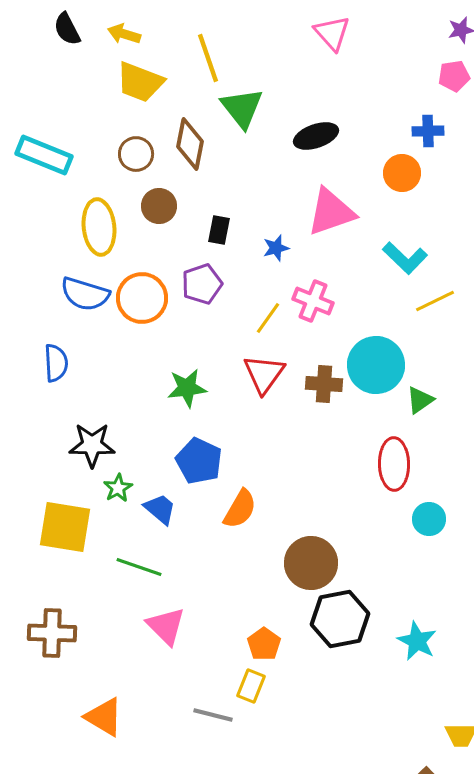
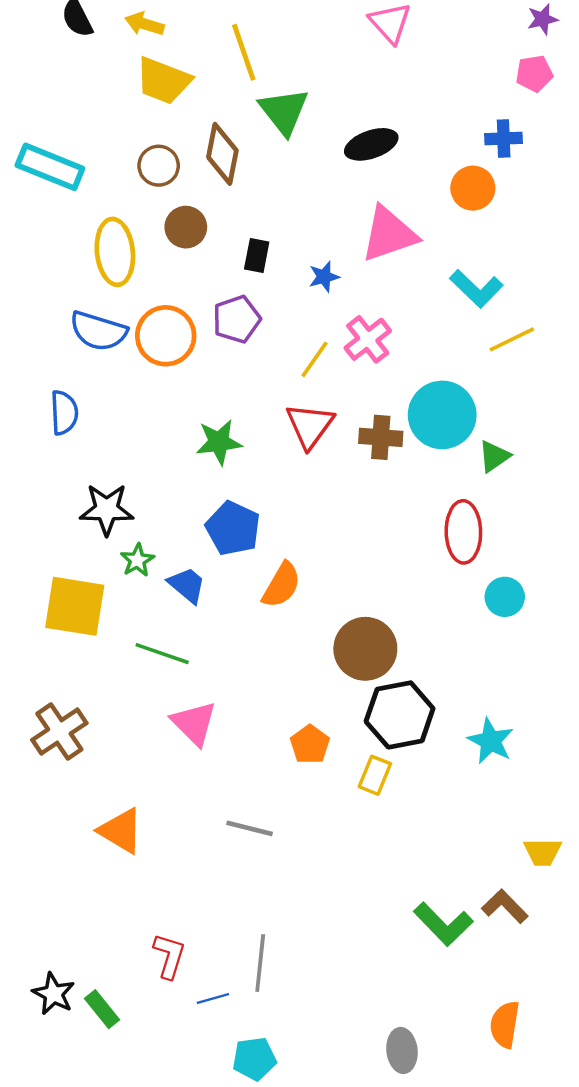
pink cross: (313, 301) -> (368, 339), turned 30
brown cross: (52, 633) -> (59, 732), turned -36
yellow rectangle: (251, 686) -> (375, 775), moved

